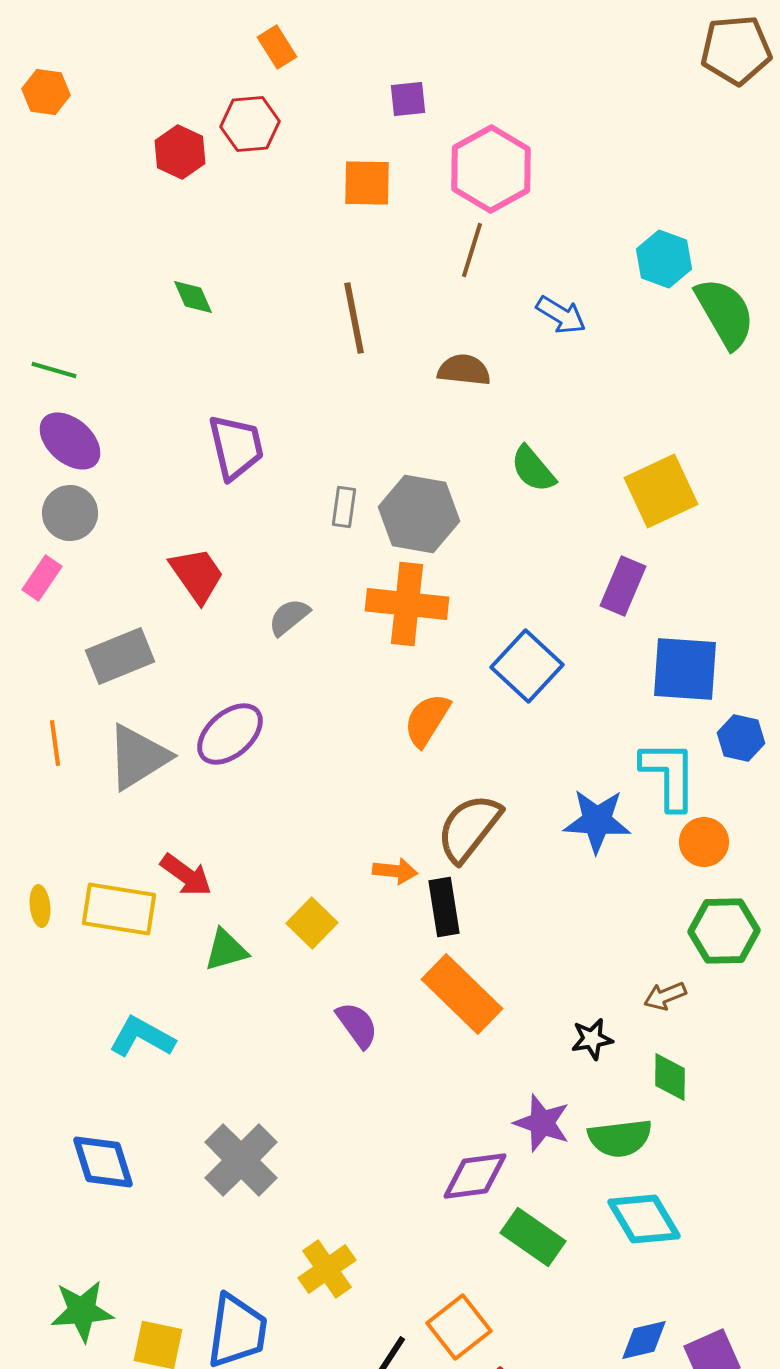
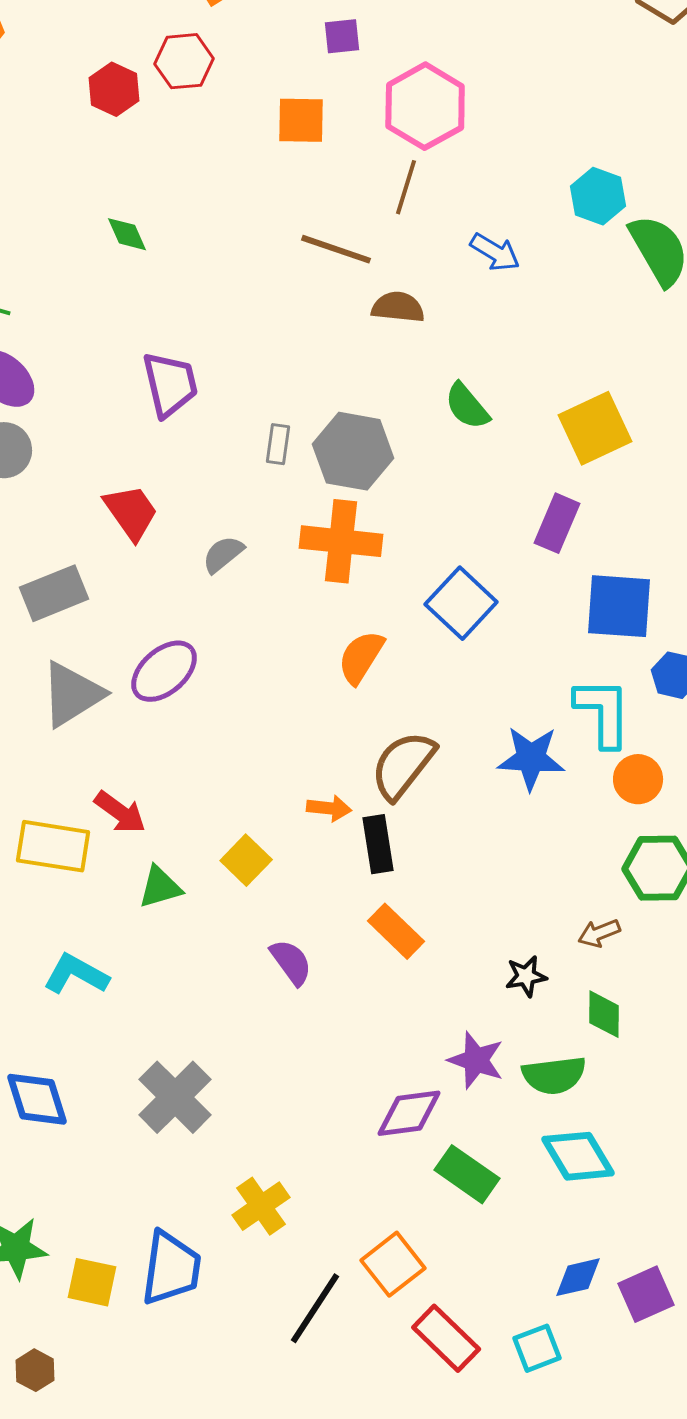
brown line: (354, 318) -> (336, 249), moved, turned -60
orange rectangle: (462, 994) -> (396, 931), size x0.7

